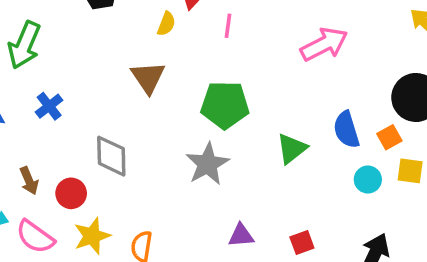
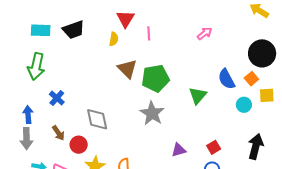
pink arrow: (324, 44) -> (205, 33), size x0.6
brown triangle: (148, 77) -> (127, 69), moved
brown arrow: (29, 181) -> (58, 133), moved

